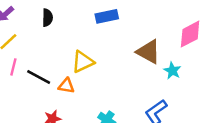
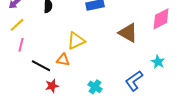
cyan star: (172, 71) -> (158, 62), moved
black line: (39, 77) -> (41, 66), moved

